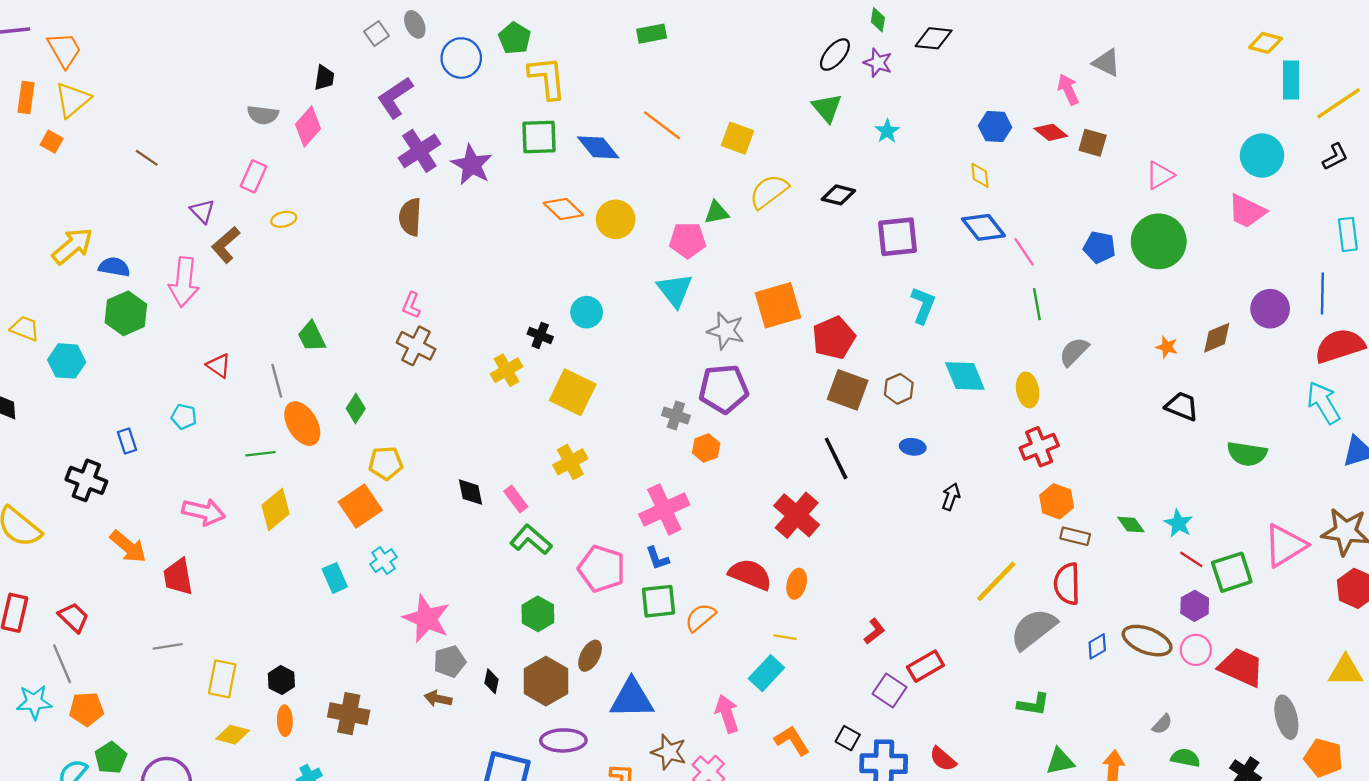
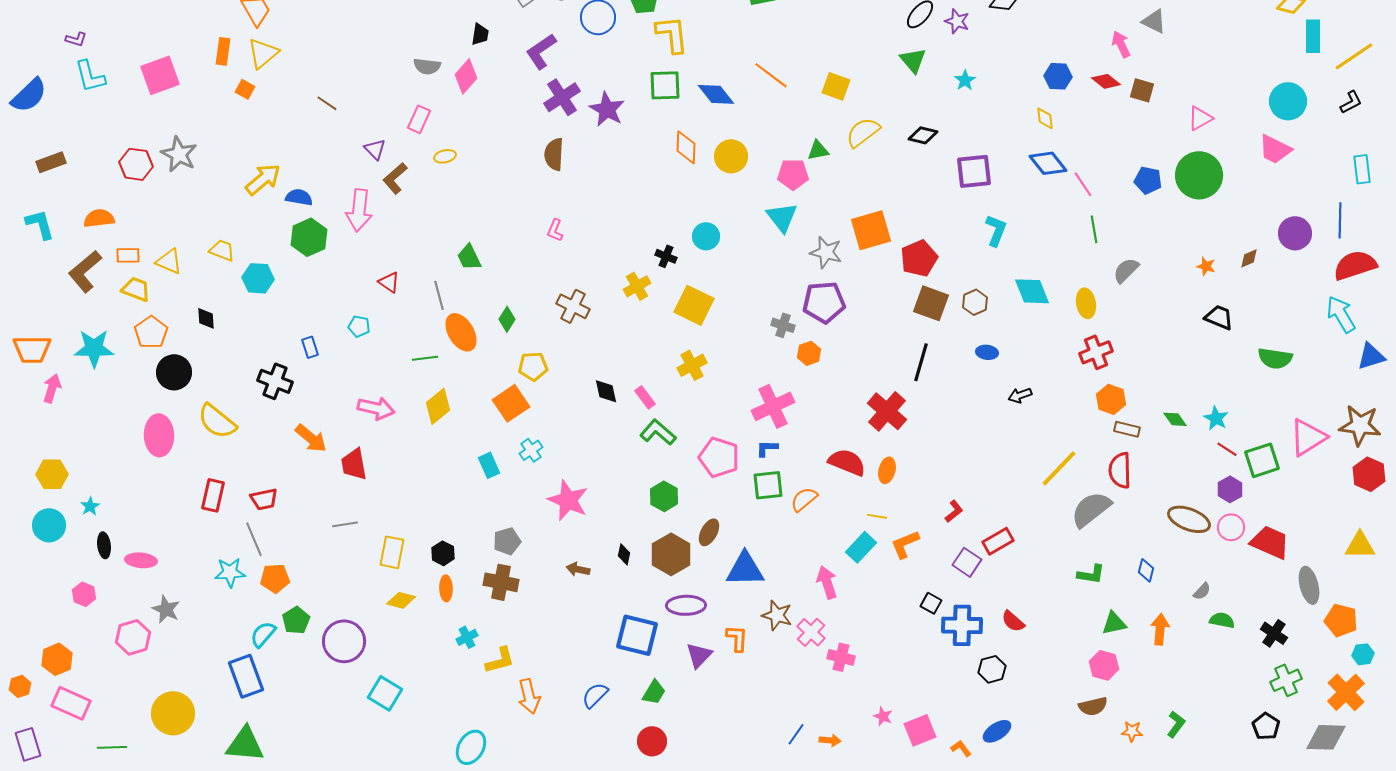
orange diamond: (563, 209) -> (686, 147), turned 48
brown diamond: (1217, 338) -> (1249, 258), size x0.7
brown cross: (416, 346) -> (573, 306), moved
black line: (836, 458) -> (921, 362), turned 42
black arrow: (951, 497) -> (1020, 395), turned -130
blue L-shape: (657, 558) -> (767, 448), turned 110
red trapezoid: (74, 617) -> (264, 499), turned 124
blue diamond: (1097, 646) -> (1146, 570), moved, turned -45
gray pentagon: (450, 661) -> (507, 541), moved
orange L-shape: (792, 740) -> (905, 544), moved, turned -80

